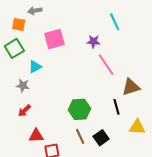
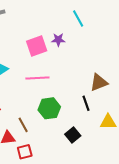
pink square: (54, 39) -> (37, 46), moved
pink line: (106, 65) -> (37, 78), moved, turned -55
brown line: (80, 136) -> (23, 125), moved

